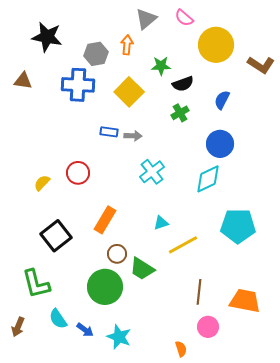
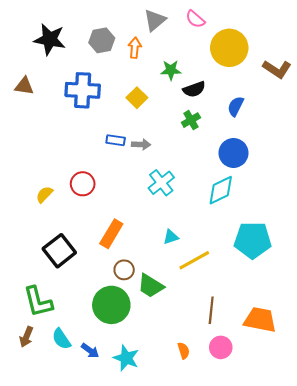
gray hexagon: (96, 54) -> (102, 40), moved
yellow square: (129, 92) -> (137, 98), size x0.7
brown arrow: (18, 327) -> (26, 337), moved
orange semicircle: (181, 349) -> (184, 351), moved

